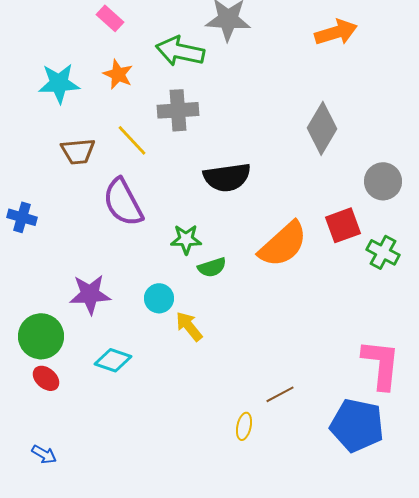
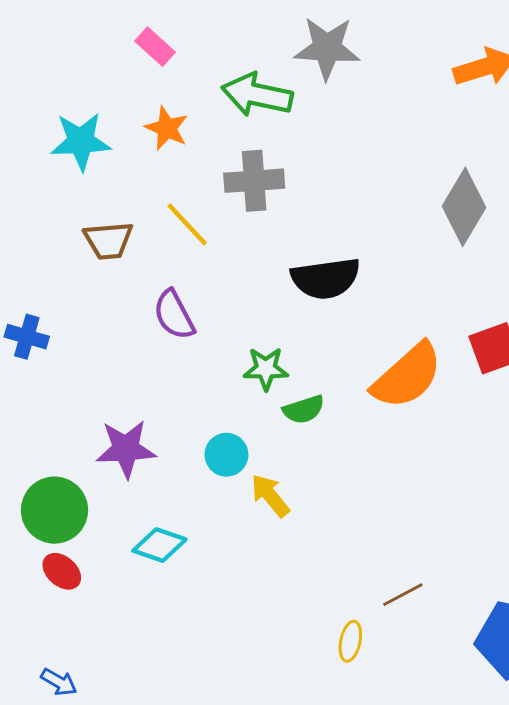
purple semicircle: (123, 202) -> (174, 315), size x0.7

